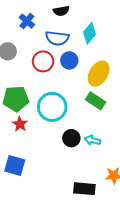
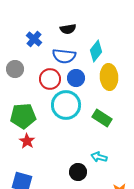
yellow ellipse: (99, 74) -> (109, 77), moved, turned -35
cyan circle: (52, 107) -> (66, 105), moved
black circle: (71, 138) -> (78, 172), moved

